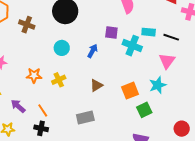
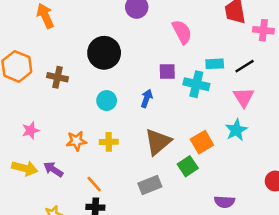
black line: (171, 37) -> (245, 66), turned -42
yellow cross: (59, 80) -> (109, 142), turned 32
brown triangle: (96, 85) -> (158, 142), size x1.6
purple arrow: (18, 106) -> (53, 169), moved
green square: (144, 110) -> (188, 166), moved

